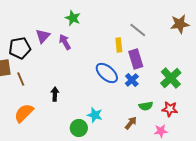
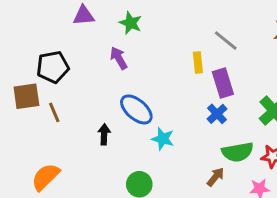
purple triangle: (43, 36) -> (84, 16), moved, turned 42
blue ellipse: (107, 73) -> (136, 109), moved
green semicircle: (146, 106) -> (238, 152), size x1.5
orange semicircle: (24, 113) -> (45, 177), moved
cyan star: (95, 115) -> (163, 139), moved

